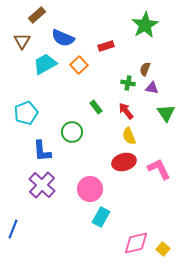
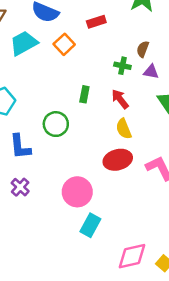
green rectangle: (96, 107) -> (84, 94), turned 48
purple cross: (42, 185) -> (20, 187), size x0.6

